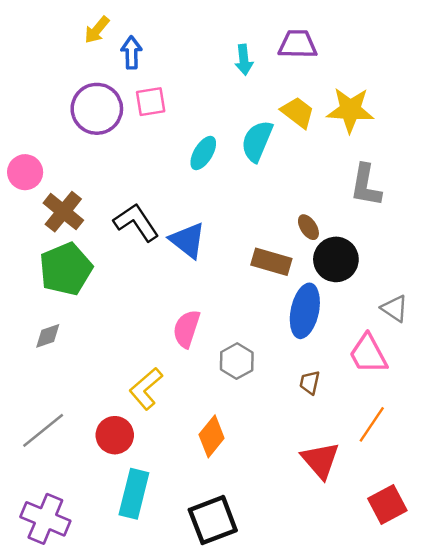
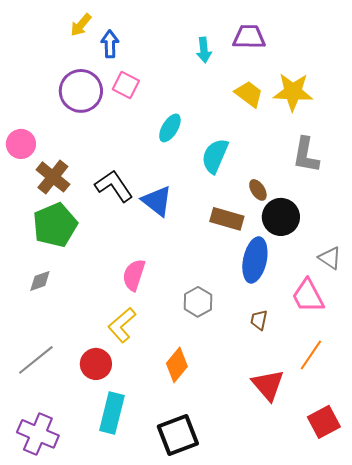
pink square: (151, 102) -> (126, 85), turned 36
cyan semicircle: (257, 141) -> (215, 156), moved
pink semicircle: (186, 329) -> (134, 275), moved

